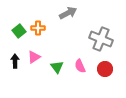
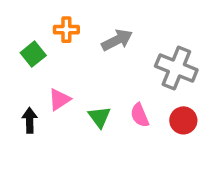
gray arrow: (68, 13) -> (117, 40), moved
orange cross: (38, 28) -> (66, 30), moved
black arrow: (15, 61) -> (30, 120), moved

